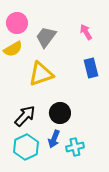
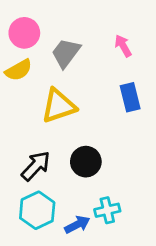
blue arrow: (54, 139) -> (77, 225), moved, turned -138

